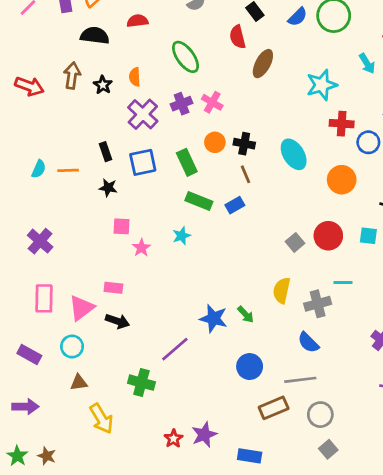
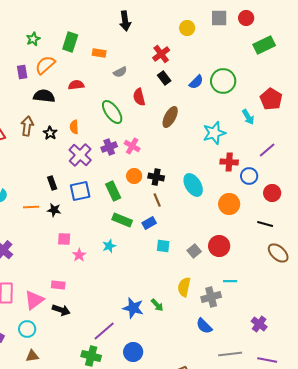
red semicircle: (238, 37) -> (139, 97), moved
orange line: (68, 170) -> (31, 207), moved
cyan square: (368, 236) -> (163, 246), moved
blue circle: (250, 367) -> (133, 352), moved
gray line: (300, 380) -> (230, 354), moved
green cross: (141, 383) -> (91, 356), moved

